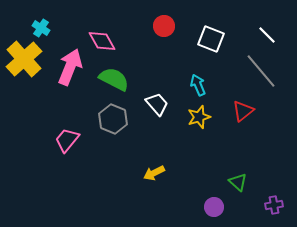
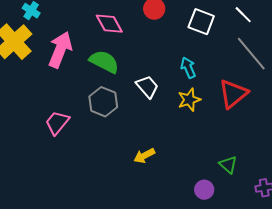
white line: (267, 35) -> (243, 15), moved
pink diamond: (102, 41) -> (109, 24), moved
red triangle: (243, 111) -> (233, 94), size x1.4

